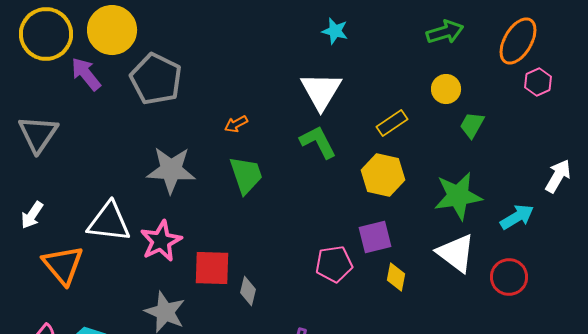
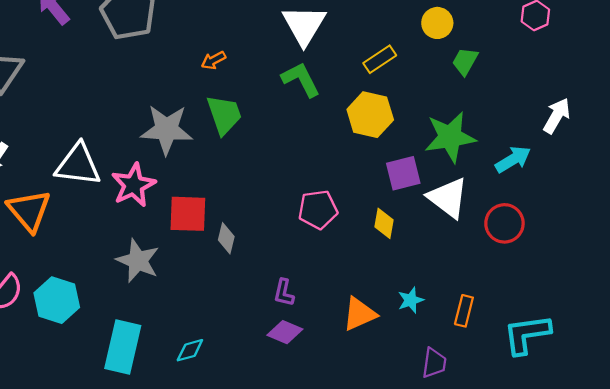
gray star: (171, 170) -> (167, 130), moved
purple square: (375, 237) -> (403, 173), moved

